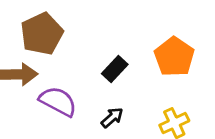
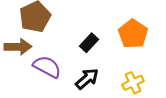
black arrow: (112, 118) -> (87, 79), size x1.4

